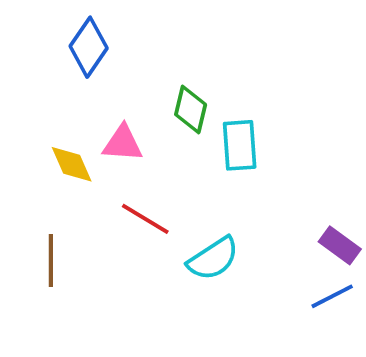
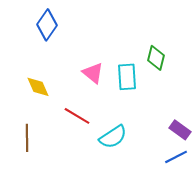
green diamond: (191, 109) -> (156, 58), moved
pink triangle: (123, 143) -> (93, 73), moved, turned 35

